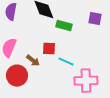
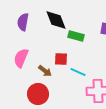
red circle: (17, 76) -> (38, 94), moved

